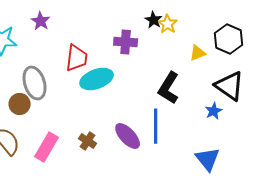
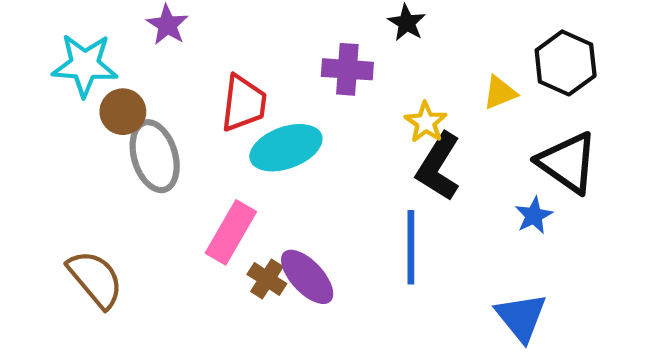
yellow star: (168, 24) -> (426, 122), moved
brown circle: (20, 104) -> (123, 112), moved
purple ellipse: (128, 136) -> (307, 277), moved
pink rectangle: (47, 147) -> (231, 232), moved

